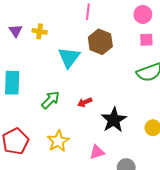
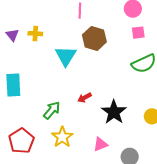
green arrow: (51, 100) -> (52, 110), moved

